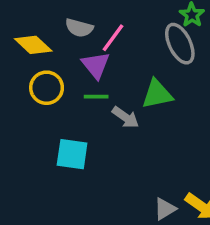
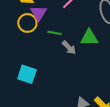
purple triangle: (96, 65) -> (39, 13), moved
cyan square: (72, 154) -> (27, 74), moved

